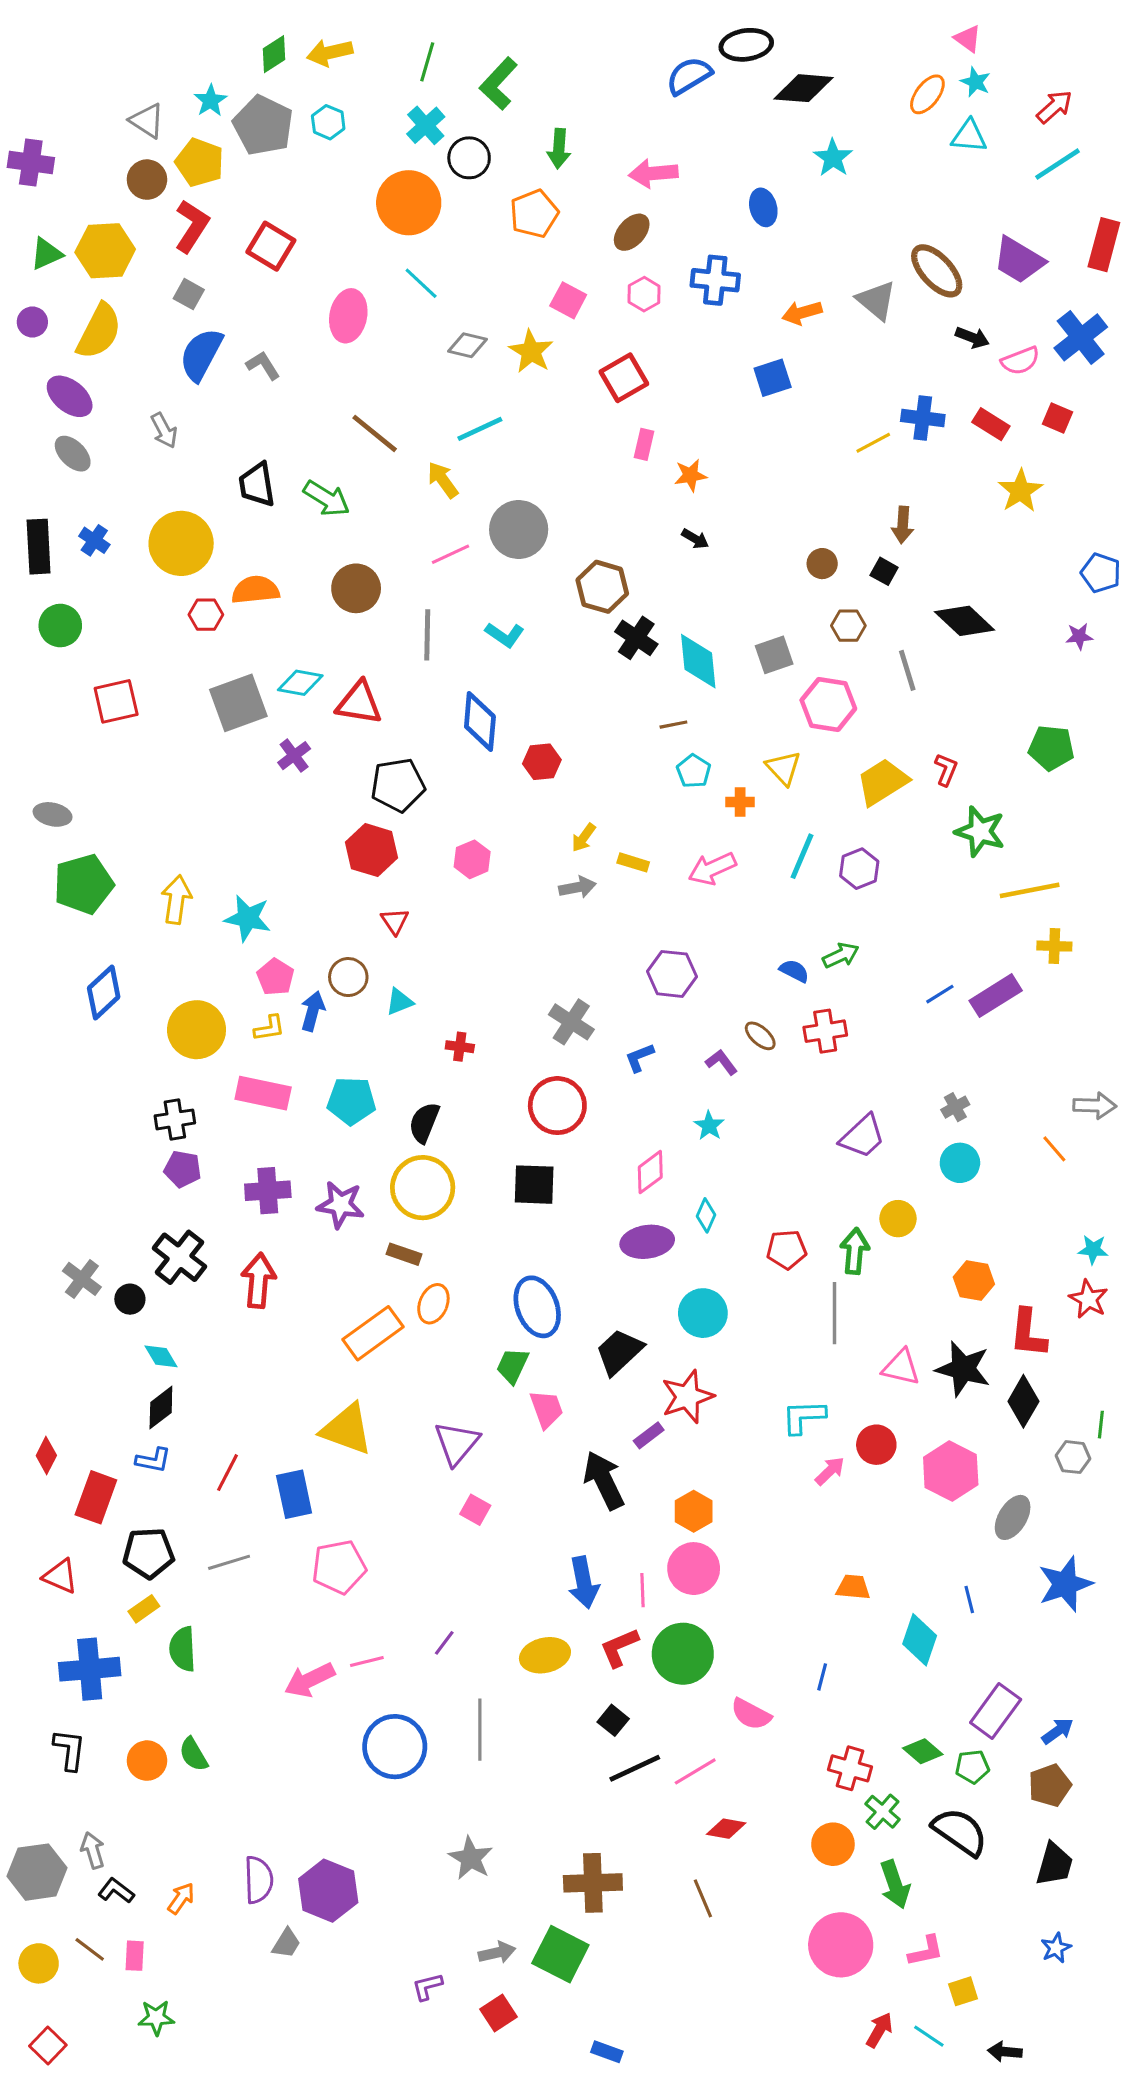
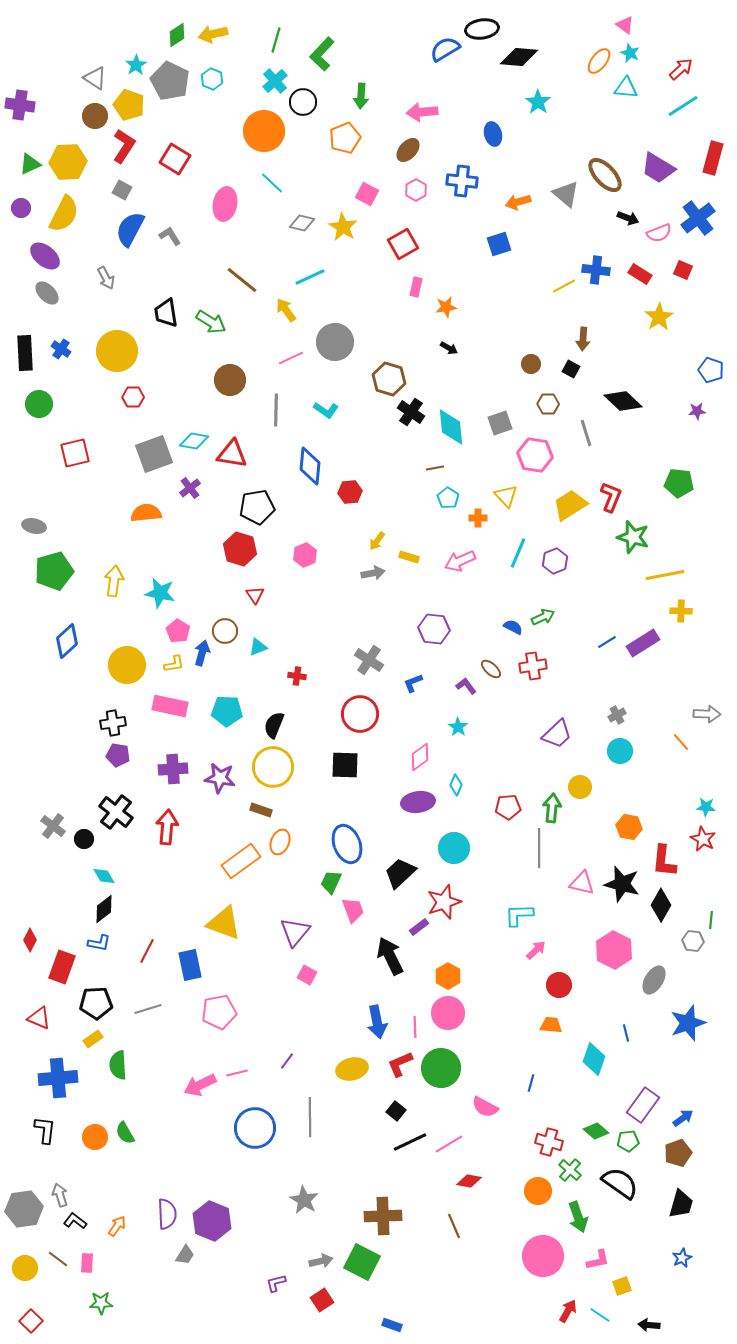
orange semicircle: (255, 590) -> (146, 513), moved
red L-shape: (946, 770) -> (611, 497), size x1.4
red circle: (876, 1445) -> (559, 985), moved

